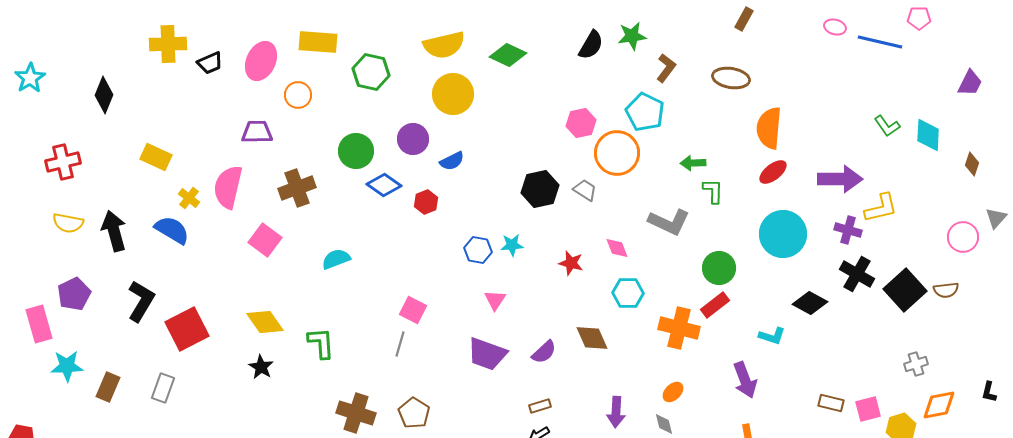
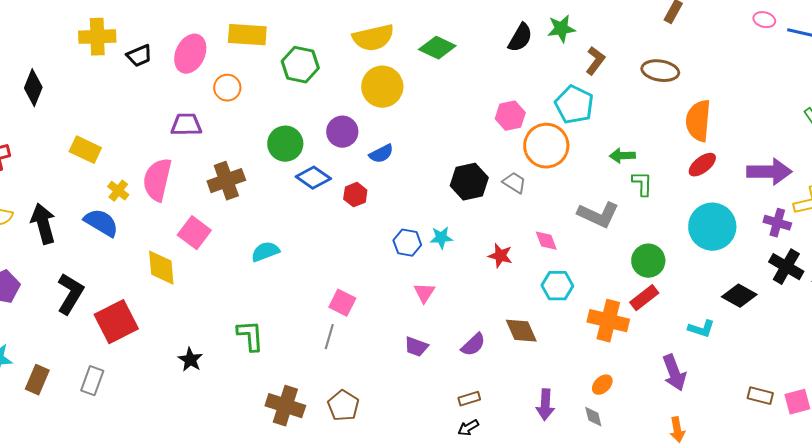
yellow diamond: (265, 322) -> (161, 268), moved, turned 30
purple trapezoid: (487, 354) -> (416, 347), size x0.6

